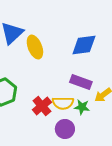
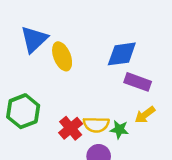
purple rectangle: (81, 82) -> (138, 82), moved

